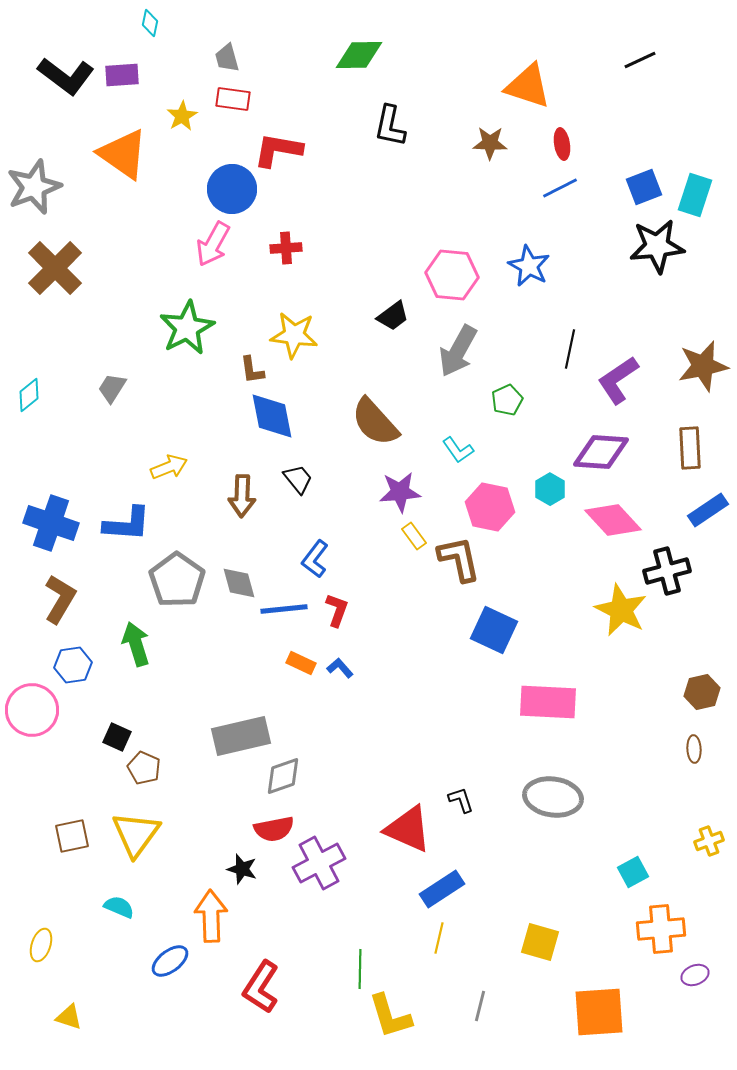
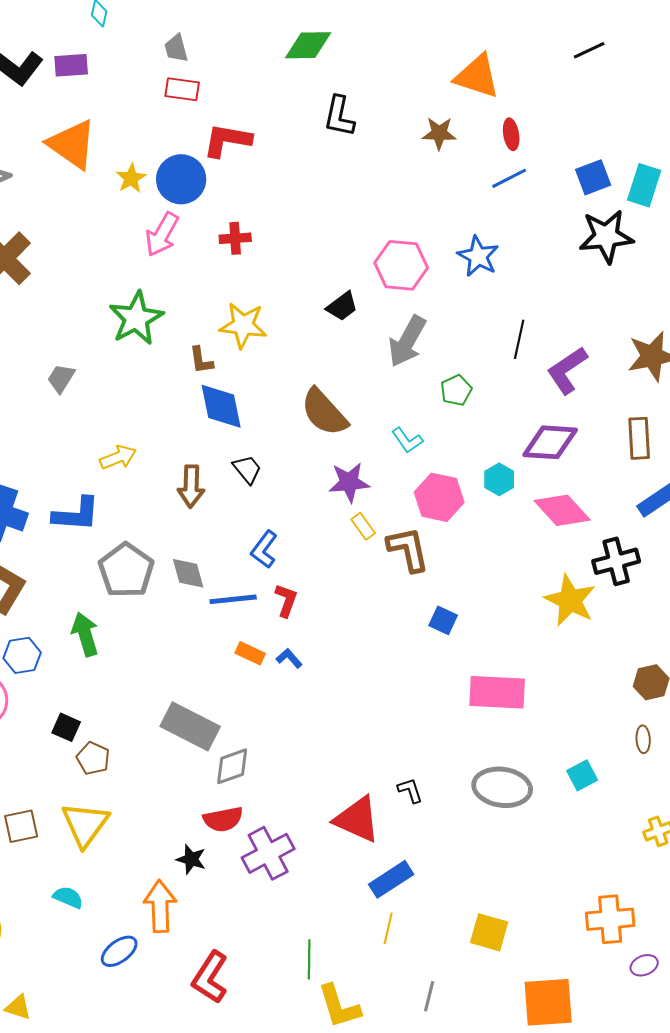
yellow star: (182, 116) -> (131, 178), moved
blue square: (494, 630) -> (443, 620), size x0.6
gray rectangle: (241, 736) -> (190, 726), turned 40
cyan square: (633, 872) -> (582, 775), moved

